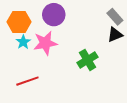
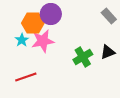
orange hexagon: (19, 22) -> (33, 23), moved
black triangle: (115, 35) -> (108, 52), moved

